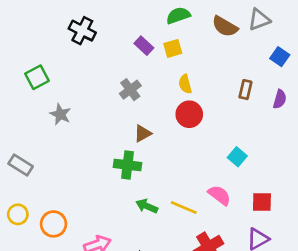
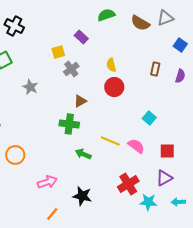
black cross: (82, 31) -> (14, 26), moved
yellow square: (173, 48) -> (58, 52), moved
gray star: (60, 114) -> (30, 87), moved
yellow line: (184, 207) -> (110, 141), moved
orange circle: (53, 224) -> (15, 155), moved

